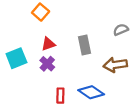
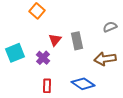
red triangle: (48, 44) -> (55, 40), moved, turned -32
red rectangle: (60, 96) -> (47, 86), moved

